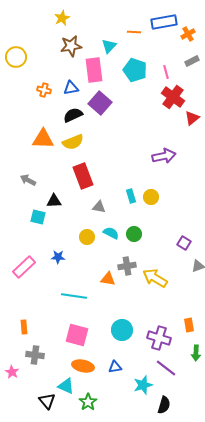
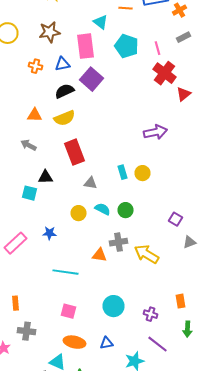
brown star: (71, 46) -> (50, 32), moved
cyan triangle: (109, 46) -> (100, 22), turned -35
orange triangle: (43, 139) -> (34, 115), size x0.7
gray arrow: (28, 180) -> (28, 145), moved
pink square: (77, 335) -> (68, 311), size x0.7
purple cross: (159, 338) -> (150, 314), size x0.6

